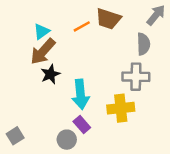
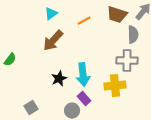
brown trapezoid: (108, 19) -> (117, 15), moved
cyan triangle: (42, 31) -> (51, 14), moved
black star: (50, 74) -> (59, 79), moved

